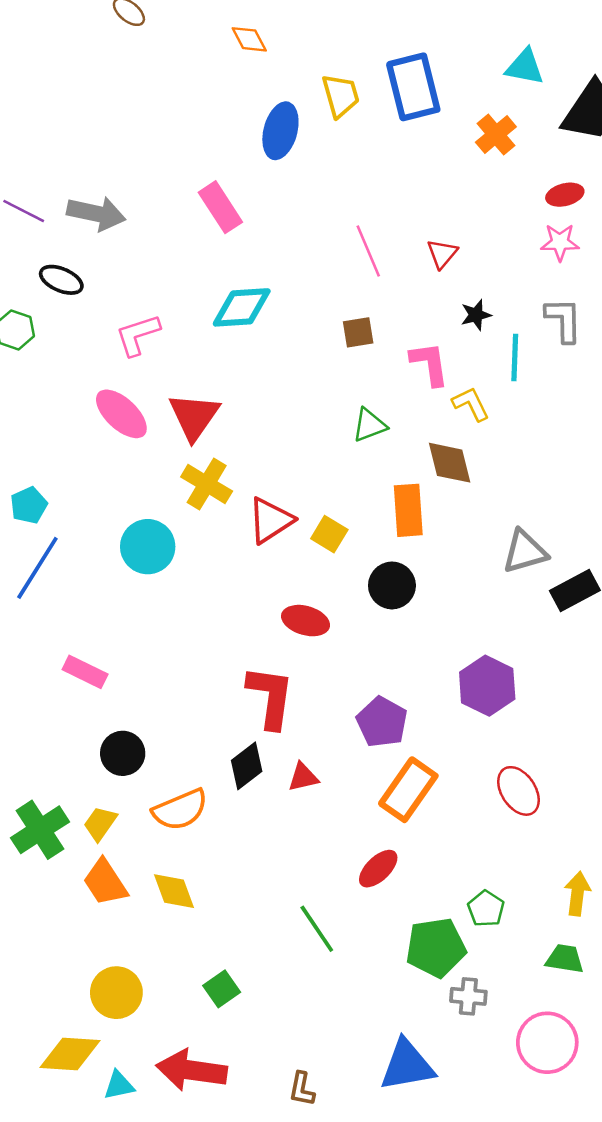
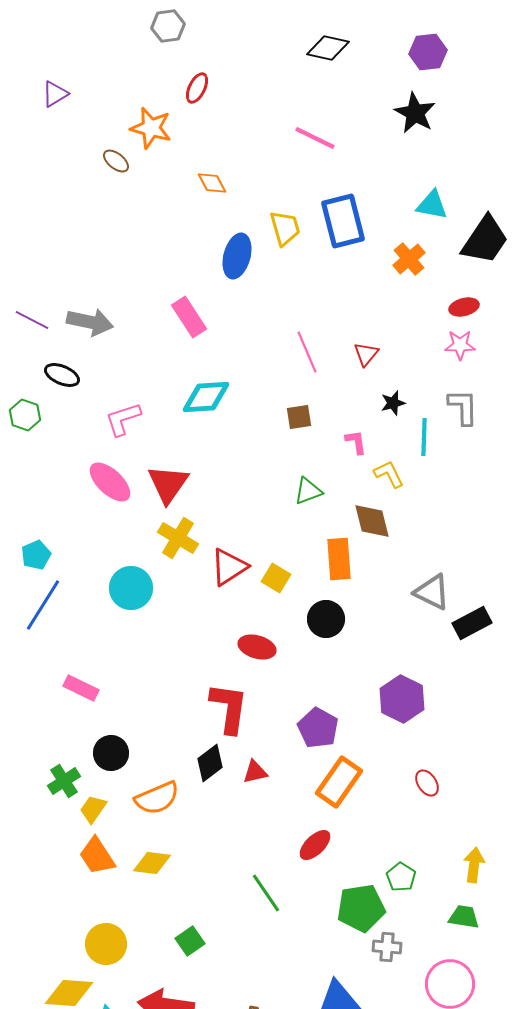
pink L-shape: (430, 364) -> (356, 442), size x0.7
gray triangle: (525, 552) -> (432, 592), turned 42
red ellipse: (519, 791) -> (427, 783), size x0.7
green cross: (40, 830) -> (64, 781), moved, size x0.7
yellow diamond: (174, 891) -> (152, 863), turned -63

